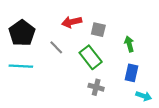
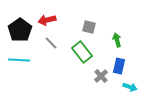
red arrow: (72, 22) -> (47, 20), moved
gray cross: (96, 87) -> (101, 76), moved, turned 32

